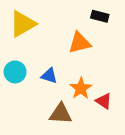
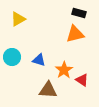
yellow triangle: (23, 24) -> (18, 19), size x0.7
orange triangle: (80, 43) -> (75, 34), moved

